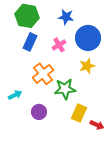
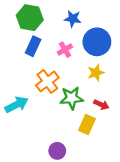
cyan arrow: (15, 95) -> (17, 105), size x1.5
purple circle: (39, 112) -> (57, 151), moved
red arrow: (97, 125) -> (101, 105), moved

